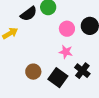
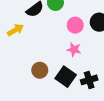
black cross: (82, 71) -> (89, 80), moved, turned 35

